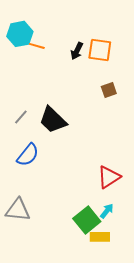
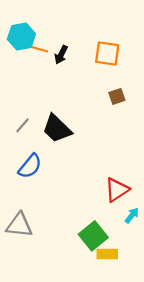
black arrow: (77, 51) -> (61, 55), moved
cyan arrow: (107, 211) -> (132, 215), moved

